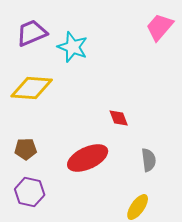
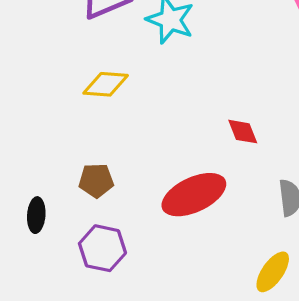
yellow diamond: (32, 88) -> (106, 84), size x0.7

